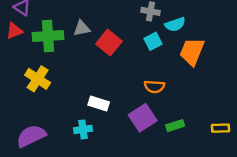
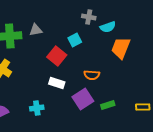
cyan square: (153, 41) -> (75, 40), moved
red square: (109, 43) -> (57, 56), moved
white rectangle: (99, 103) -> (57, 83), moved

